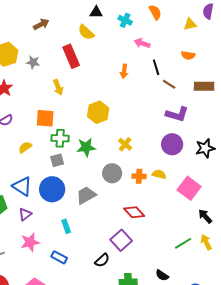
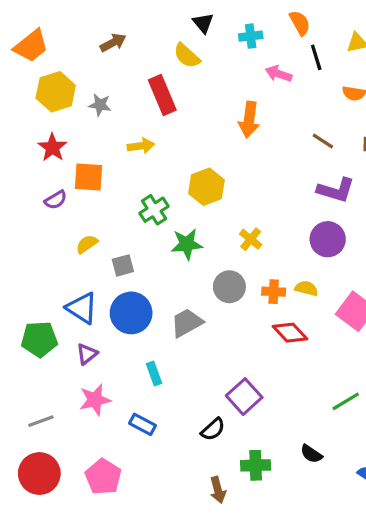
black triangle: (96, 12) -> (203, 23), turned 48
cyan cross: (125, 20) -> (251, 36), turned -32
black line: (156, 67) -> (316, 57), moved
orange arrow: (124, 71) -> (249, 120), size x1.5
yellow arrow: (58, 87) -> (141, 146), turned -77
orange square: (45, 118) -> (88, 177), moved
green cross: (60, 138) -> (154, 210), moved, turned -36
gray square: (57, 160) -> (123, 265), moved
red diamond: (134, 212) -> (290, 333), moved

